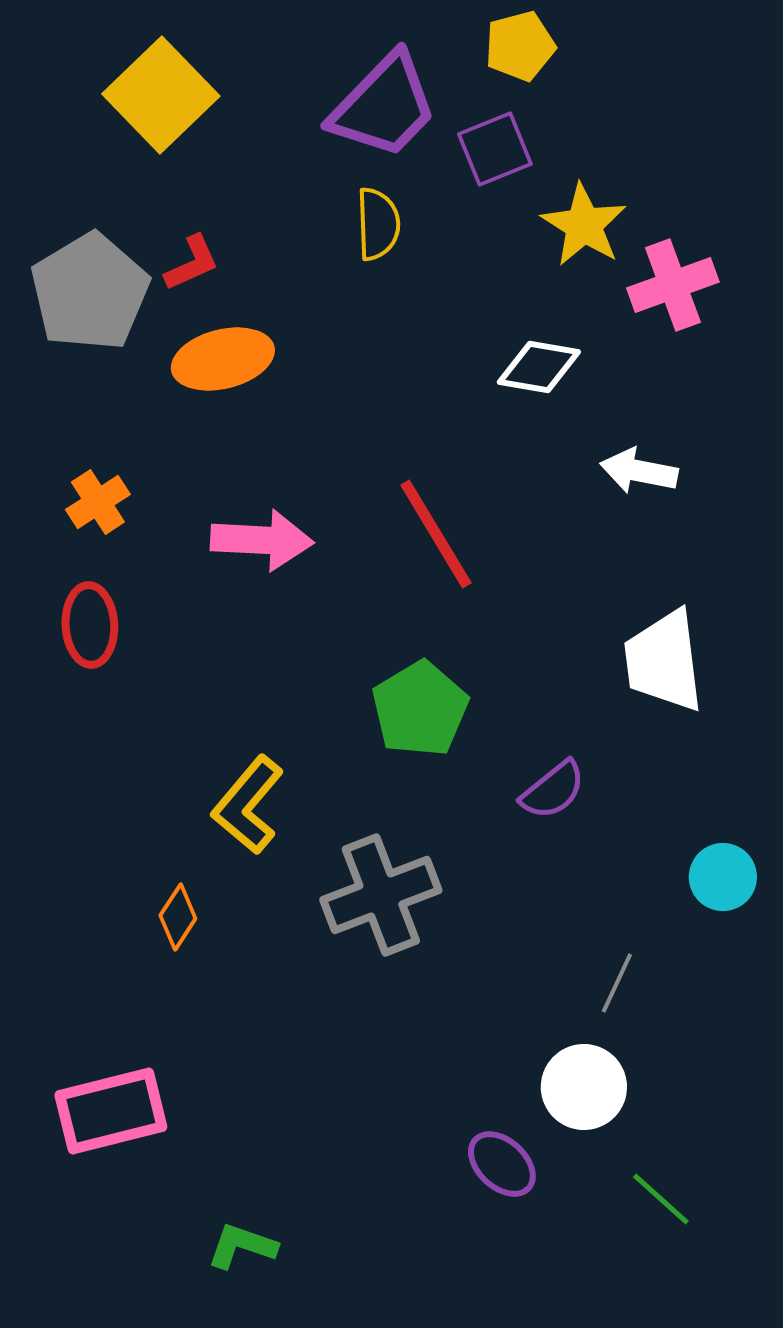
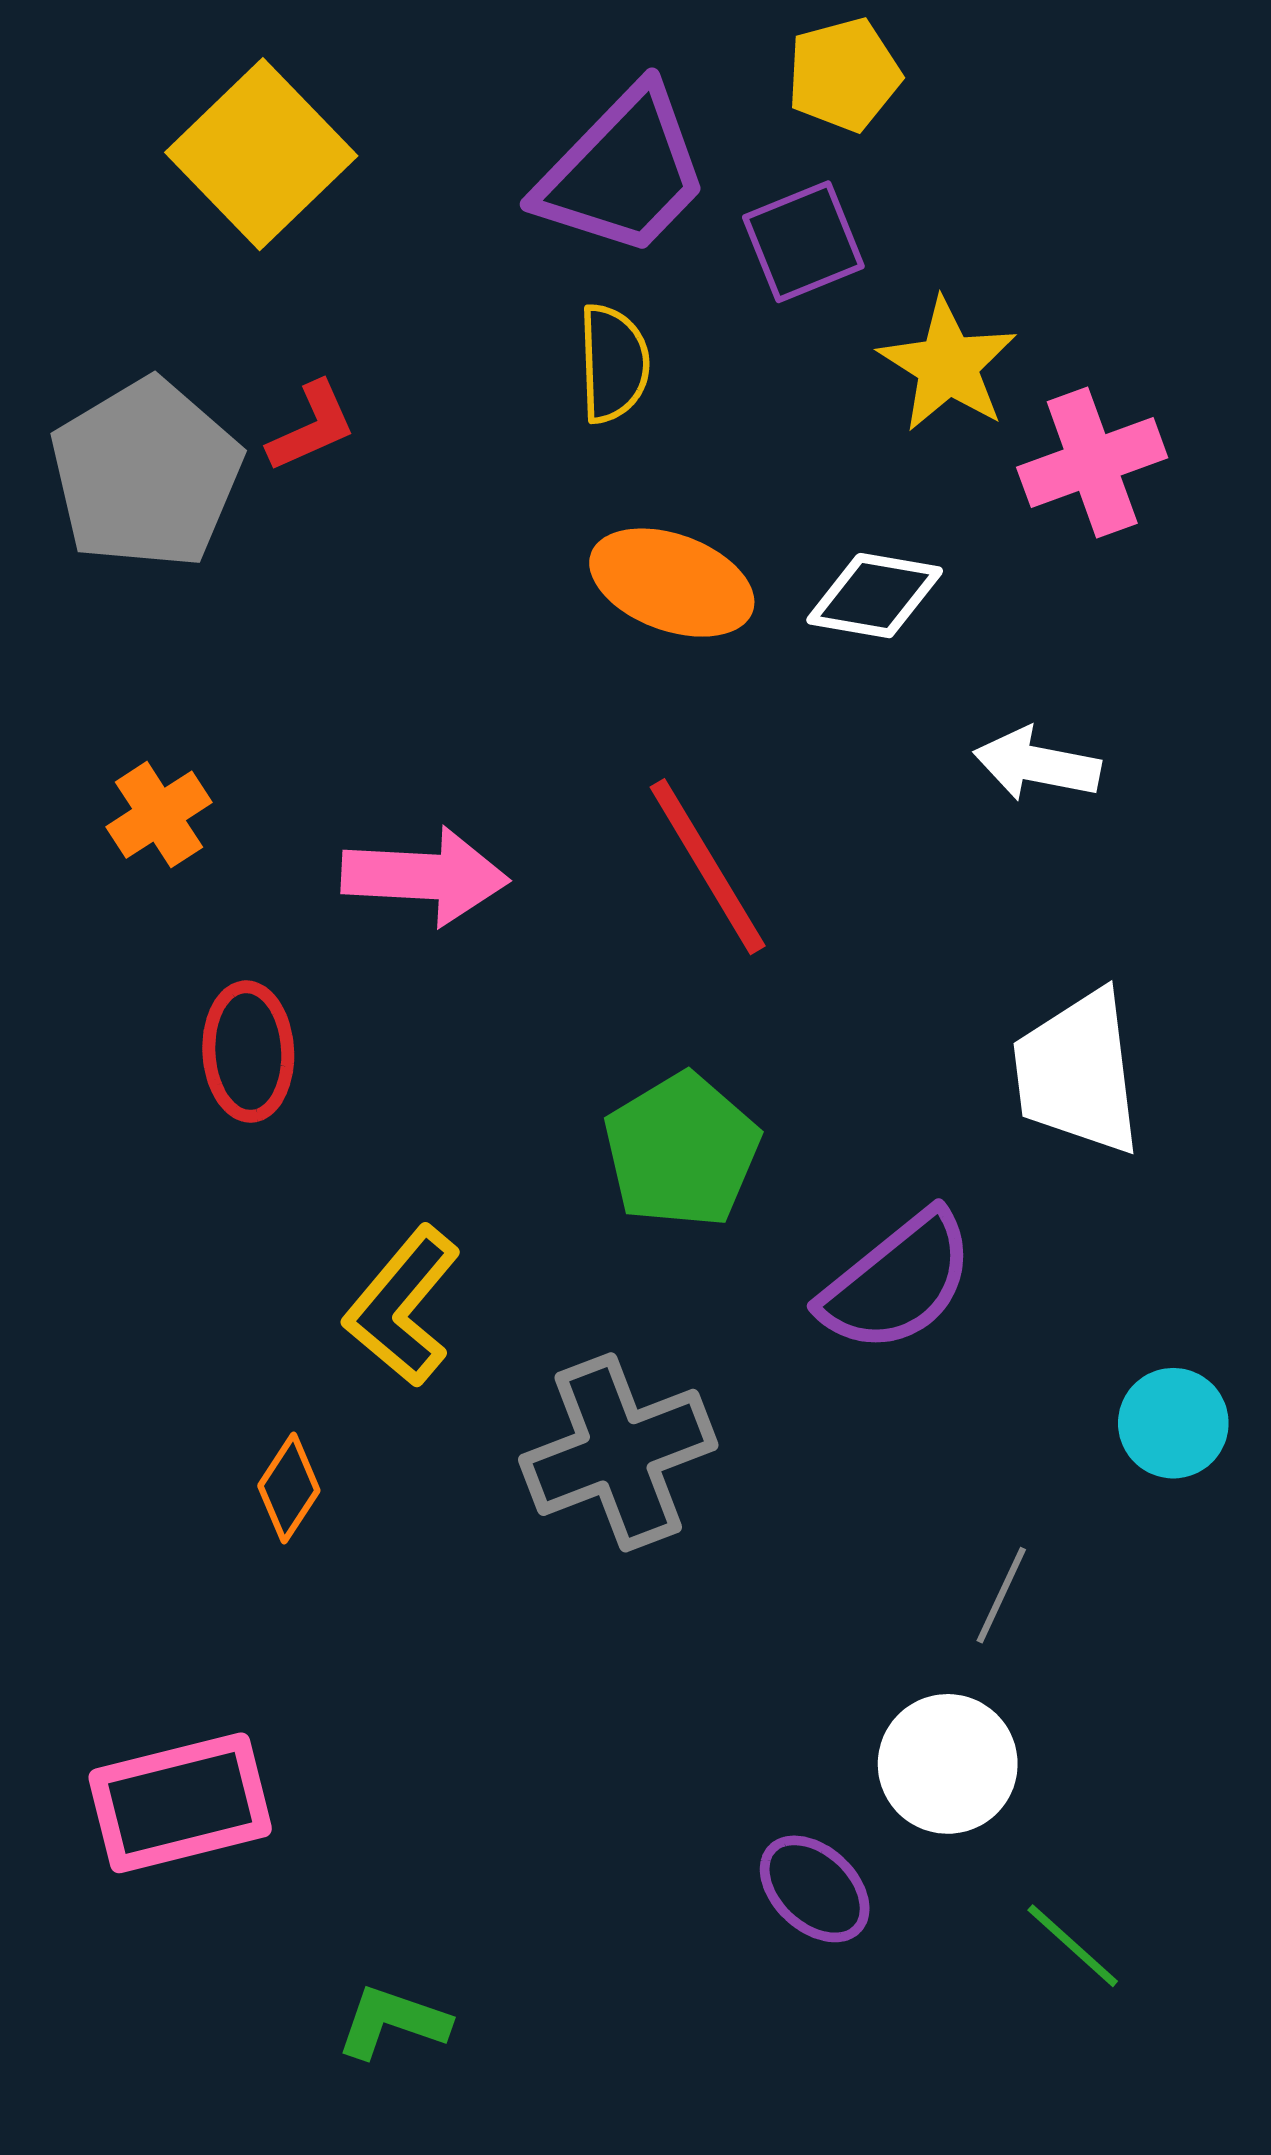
orange ellipse: (223, 359) -> (672, 583), moved, turned 34
red ellipse: (90, 625) -> (248, 1052), moved
purple semicircle: (553, 790) -> (897, 1282), size x1.5

